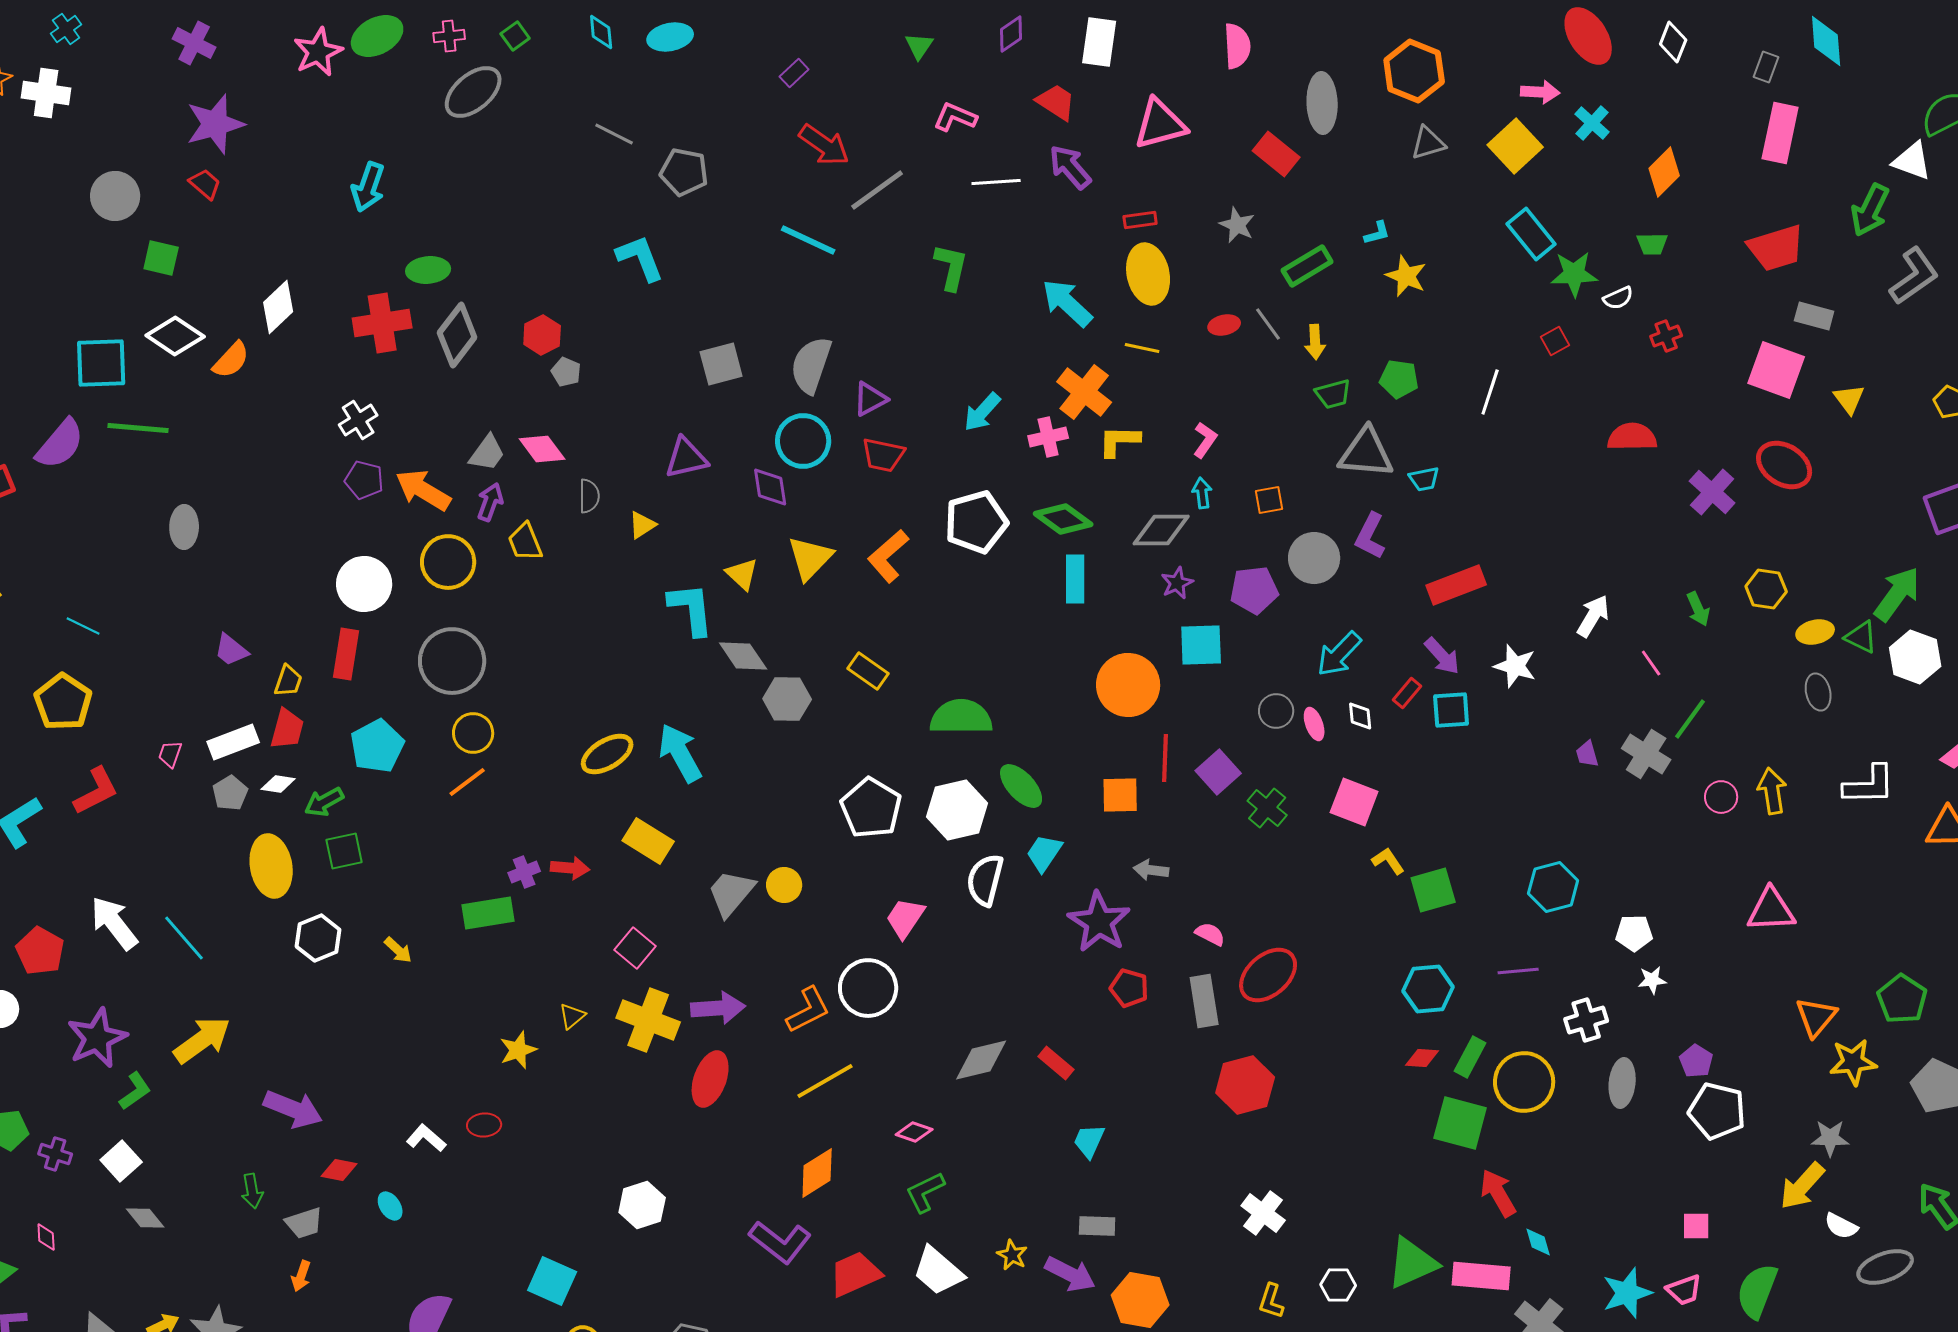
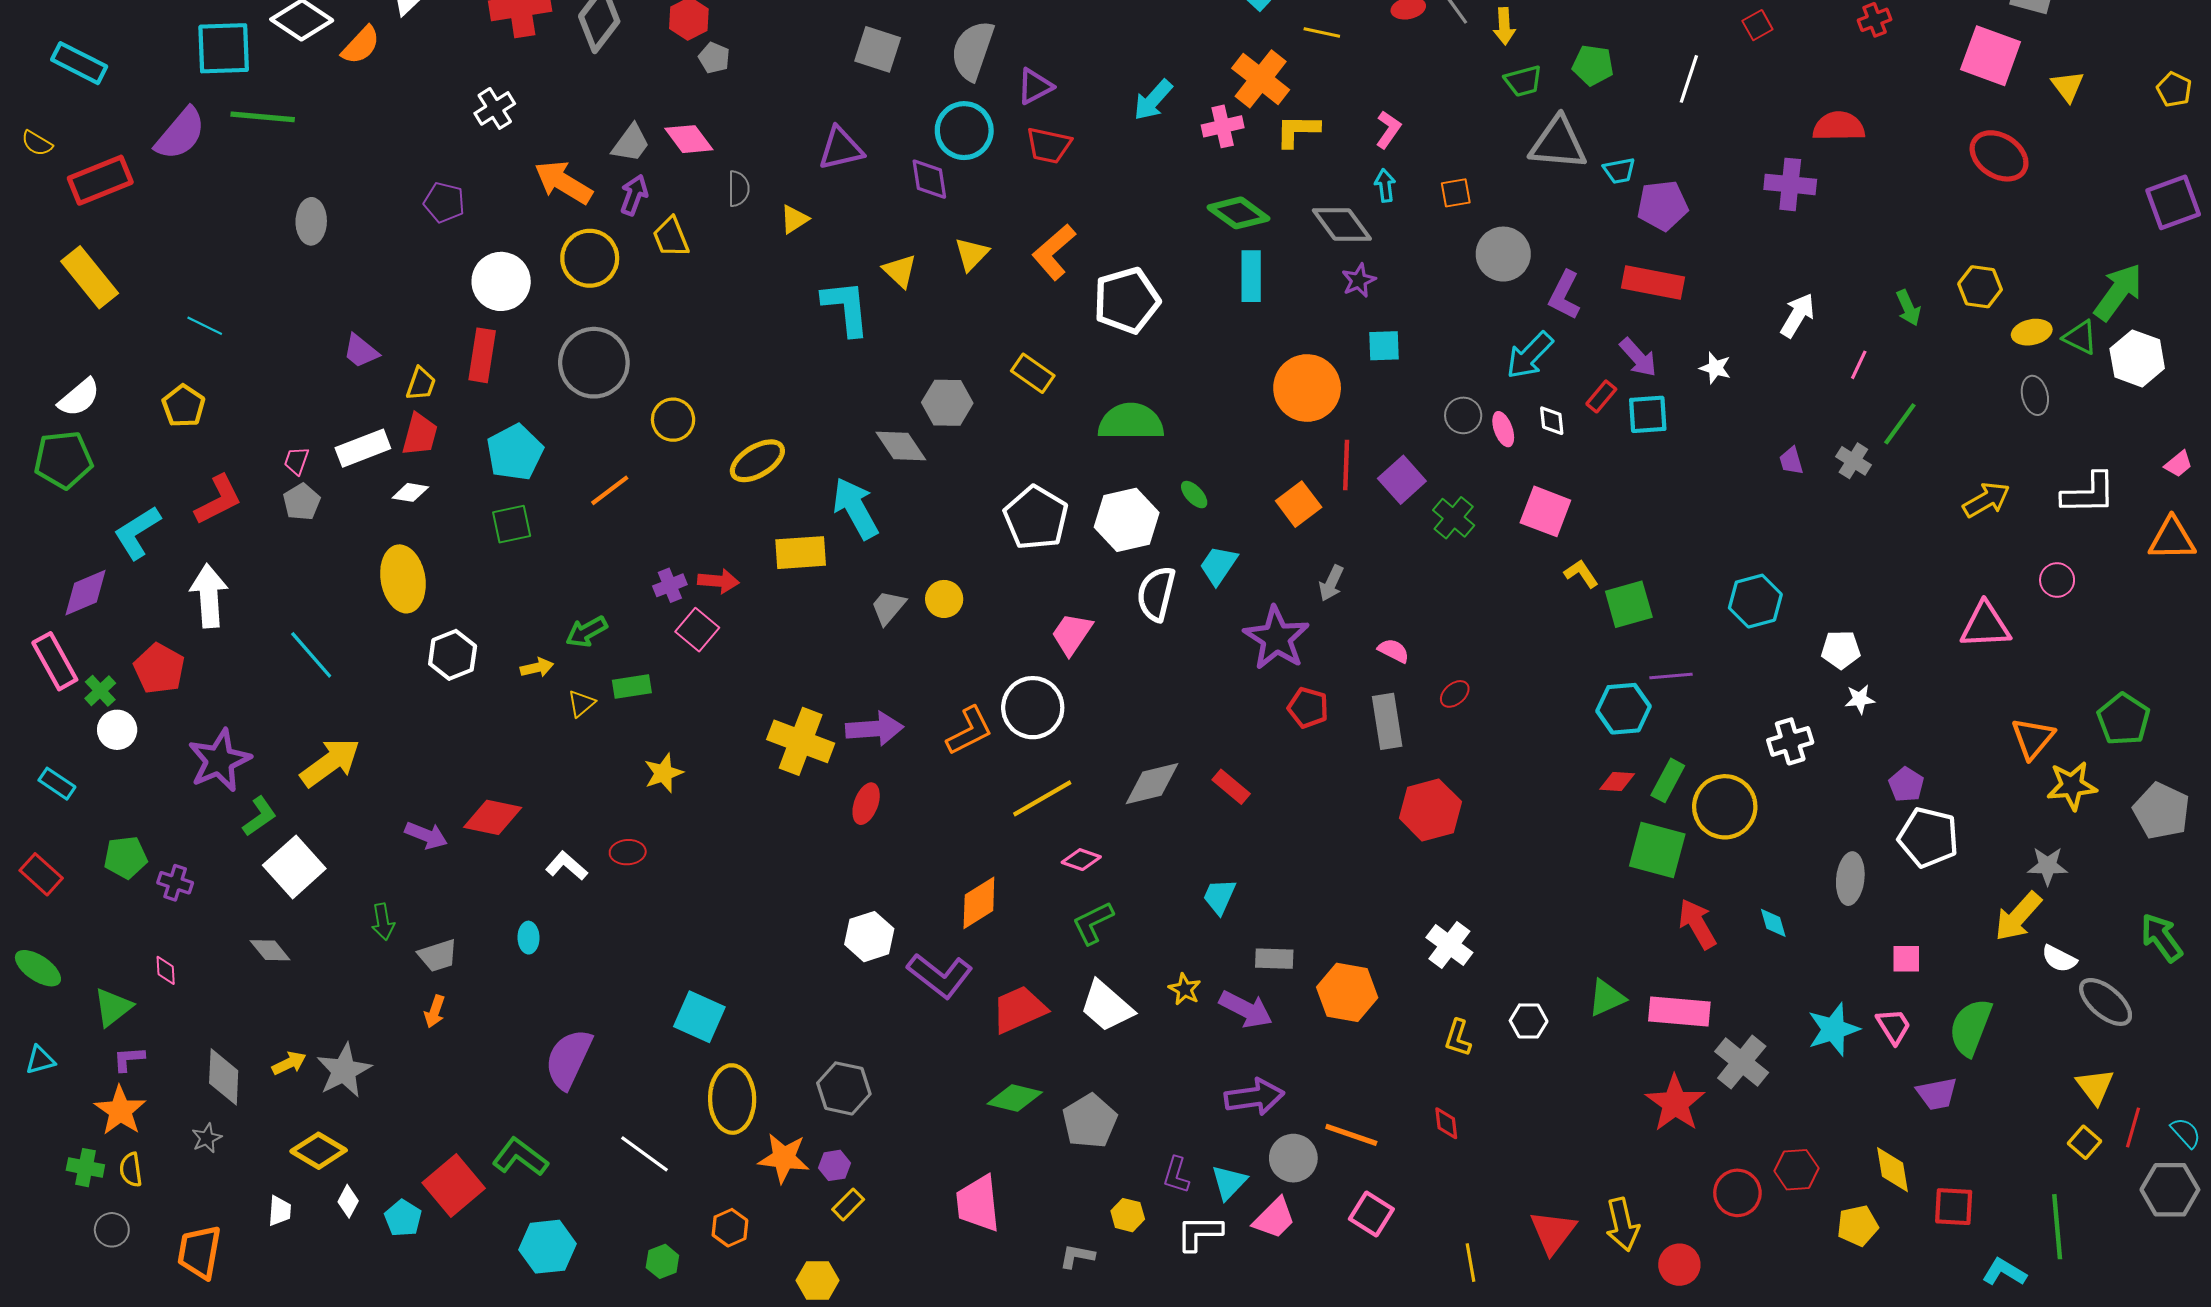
gray square: (721, 364) -> (878, 49), turned 33
purple pentagon: (364, 480) -> (444, 202), moved
purple cross: (1712, 492) -> (1790, 184), moved, turned -36
white pentagon: (976, 522) -> (1127, 300), moved
gray diamond: (1161, 530) -> (1342, 224), turned 54
purple L-shape: (1370, 536) -> (1564, 295), moved
yellow triangle: (810, 558) -> (972, 254), size x0.7
red rectangle: (1456, 585) -> (1653, 283), turned 32
purple pentagon: (1254, 590) -> (1663, 206), moved
cyan square: (1201, 645) -> (1384, 346), size x0.7
gray diamond: (743, 656) -> (901, 446), moved
pink line: (1651, 663) -> (1859, 365), turned 60
white star: (1515, 666) -> (1715, 368), size x0.7
yellow pentagon: (63, 702) -> (184, 406), size x0.7
yellow circle: (473, 733) -> (673, 420), moved
cyan arrow: (680, 753) -> (856, 508), moved
gray cross: (1646, 754) -> (1853, 461), size x0.7
green ellipse: (1021, 786) -> (1194, 495), size x0.6
yellow arrow: (1772, 791) -> (1986, 500), turned 69
gray pentagon: (230, 793) -> (302, 502), moved
orange square: (1120, 795) -> (1299, 504), turned -36
pink circle: (1721, 797) -> (2057, 580), moved
green arrow: (324, 802) -> (587, 632), moved
yellow rectangle: (648, 841) -> (801, 553), turned -36
green square: (344, 851) -> (512, 524), moved
gray arrow: (1151, 870) -> (1331, 583), turned -72
gray trapezoid: (731, 893) -> (888, 607), size x0.7
green rectangle: (488, 913) -> (632, 687), moved, size x0.7
white arrow: (114, 923) -> (209, 596), moved, turned 34
pink square: (635, 948) -> (697, 630), moved
yellow arrow: (398, 950) -> (537, 668), turned -56
purple line: (1518, 971) -> (1671, 676), moved
red ellipse: (1268, 975) -> (1455, 694), size x0.5
yellow triangle: (572, 1016) -> (581, 703), moved
red ellipse: (710, 1079) -> (866, 804), size x0.7
yellow line: (825, 1081) -> (1042, 798), moved
gray ellipse: (1622, 1083) -> (1850, 879), moved
purple arrow: (293, 1109) -> (426, 835), size x0.7
cyan trapezoid: (1089, 1141) -> (1219, 896), moved
white square: (121, 1161) -> (294, 867), moved, size x1.4
red diamond: (339, 1170) -> (493, 817), moved, size x1.5
white hexagon: (642, 1205) -> (869, 937), moved
cyan ellipse: (390, 1206) -> (529, 938), turned 32
cyan diamond: (1538, 1242) -> (1773, 923), moved
green triangle: (1412, 1263) -> (1607, 998), size x0.7
gray ellipse: (1885, 1267) -> (2106, 1002), turned 60
pink trapezoid: (1684, 1290) -> (1894, 1026), turned -102
orange hexagon: (1140, 1300) -> (1347, 992), moved

